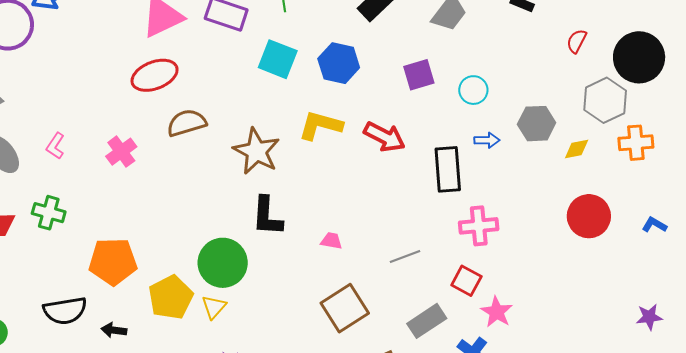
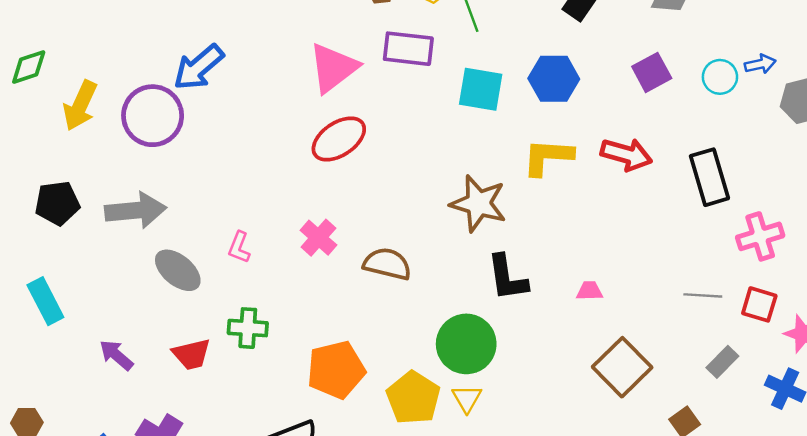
brown semicircle: (187, 123) -> (387, 264), moved, turned 42
blue arrow: (487, 140) -> (760, 64), moved
gray line: (405, 257) -> (703, 295), moved, turned 36
gray rectangle: (427, 321) -> (722, 362), size x0.7

